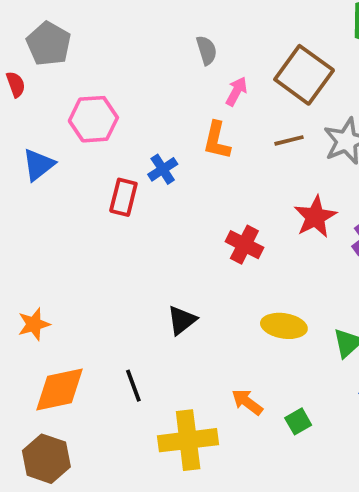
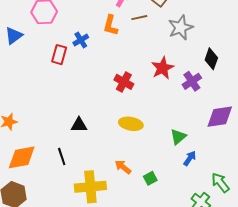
brown line: (289, 140) -> (139, 18), moved
black triangle: (182, 320) -> (79, 125), moved, turned 36
yellow ellipse: (284, 326) -> (131, 124), moved

